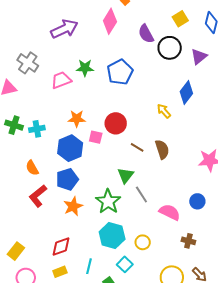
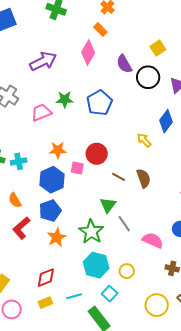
cyan line: (89, 266) -> (74, 296), turned 63

